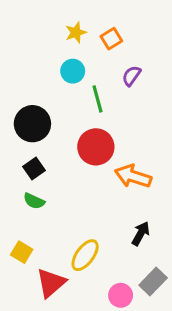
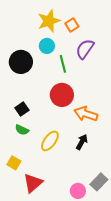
yellow star: (76, 32) -> (49, 21), size x1.6
purple semicircle: (131, 76) -> (85, 49), size x1.5
black circle: (32, 124) -> (21, 62), moved
black arrow: (141, 233) -> (82, 142), moved
yellow ellipse: (85, 255) -> (50, 141), moved

